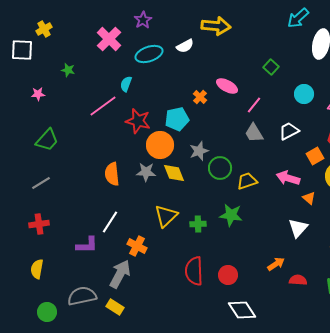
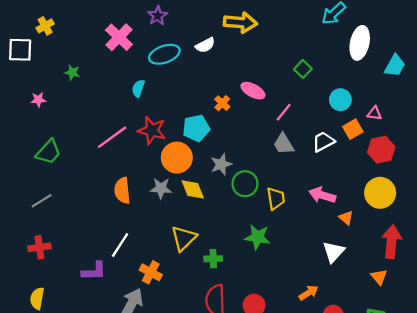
pink line: (103, 106) -> (112, 137), moved
orange square: (315, 156) -> (353, 129), moved
yellow trapezoid: (247, 181) -> (276, 198), turned 100
green cross: (198, 224) -> (213, 259), moved

